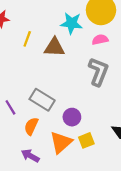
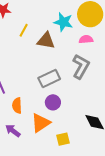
gray rectangle: (42, 100) -> (49, 79), moved, turned -65
orange semicircle: (31, 126) -> (17, 106), turned -35
yellow square: (86, 140) -> (63, 139), moved

